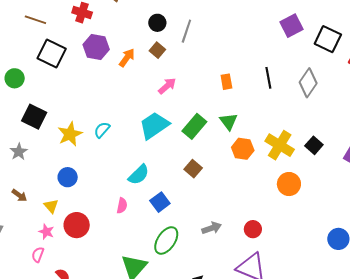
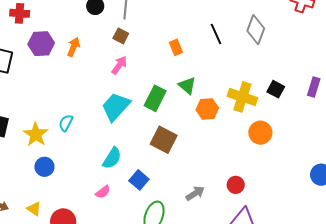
brown square: (157, 50) -> (121, 36), moved
brown square: (193, 169) -> (164, 140), size x1.5
blue circle: (68, 177) -> (44, 167), moved
pink semicircle: (122, 206) -> (103, 192), turned 56

